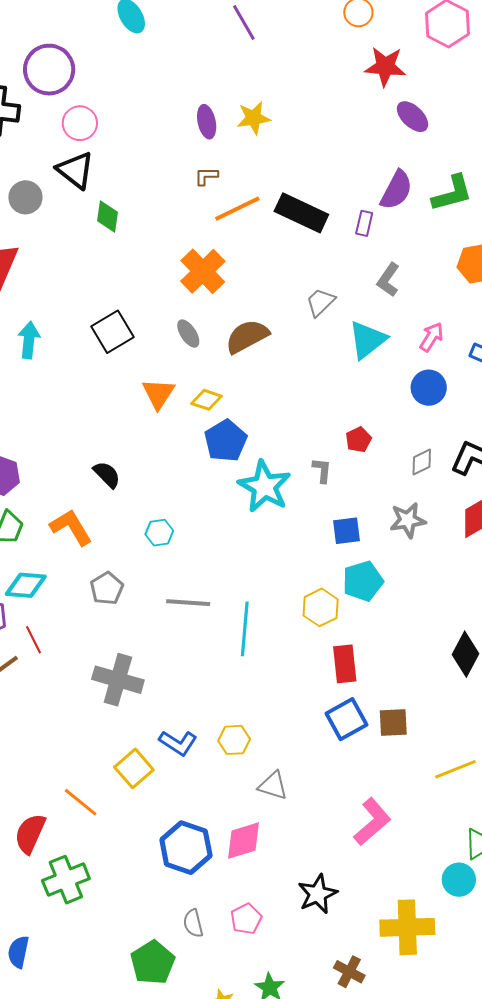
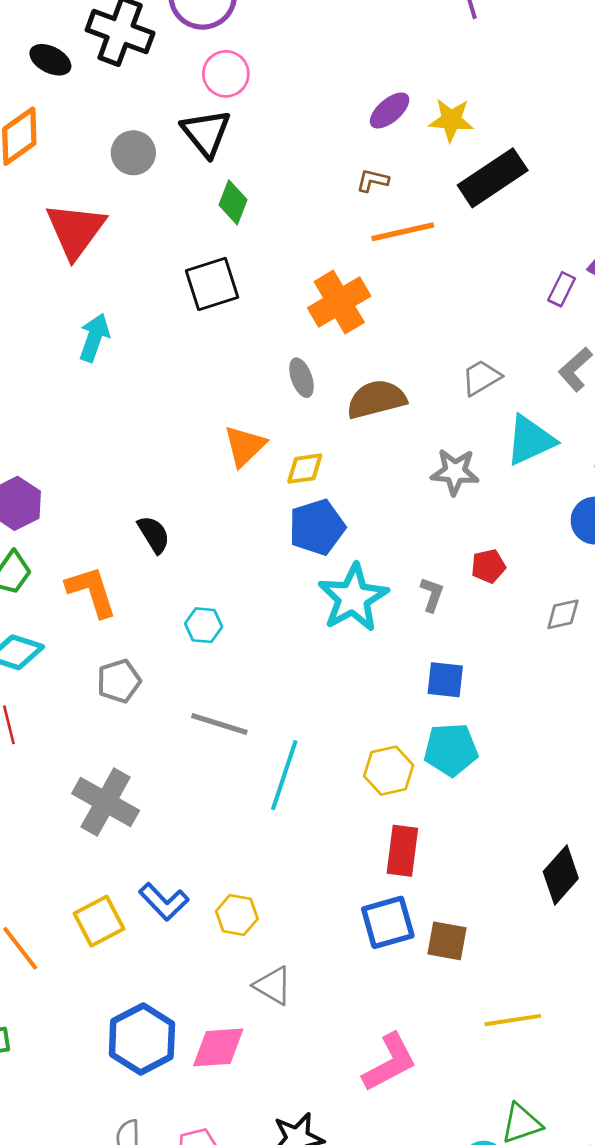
purple ellipse: (207, 122) -> (390, 111), turned 48
black rectangle: (301, 213) -> (493, 178), moved, turned -72
black square: (113, 332) -> (212, 284), moved
yellow diamond: (207, 400) -> (305, 469), turned -40
gray star: (408, 520) -> (455, 472), moved

